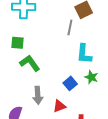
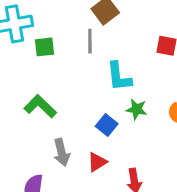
green square: (17, 43) -> (45, 47), moved

